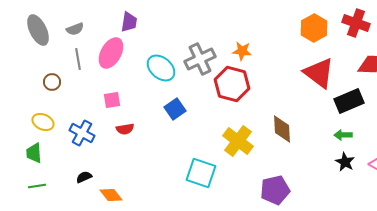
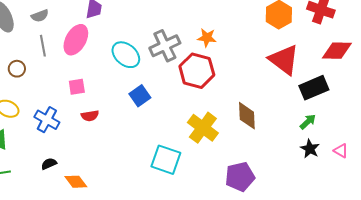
green arrow: (343, 135) -> (308, 122), turned 138

